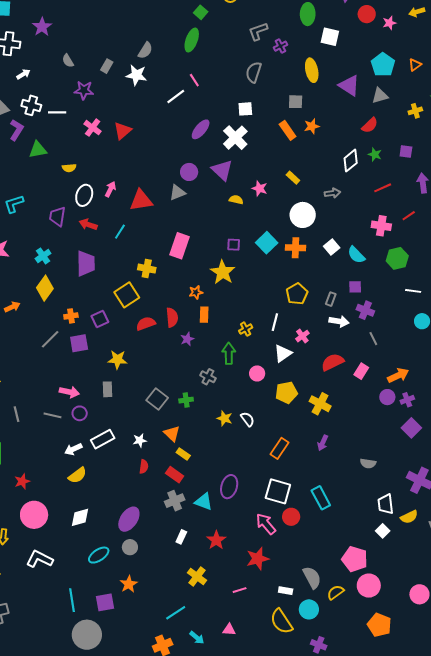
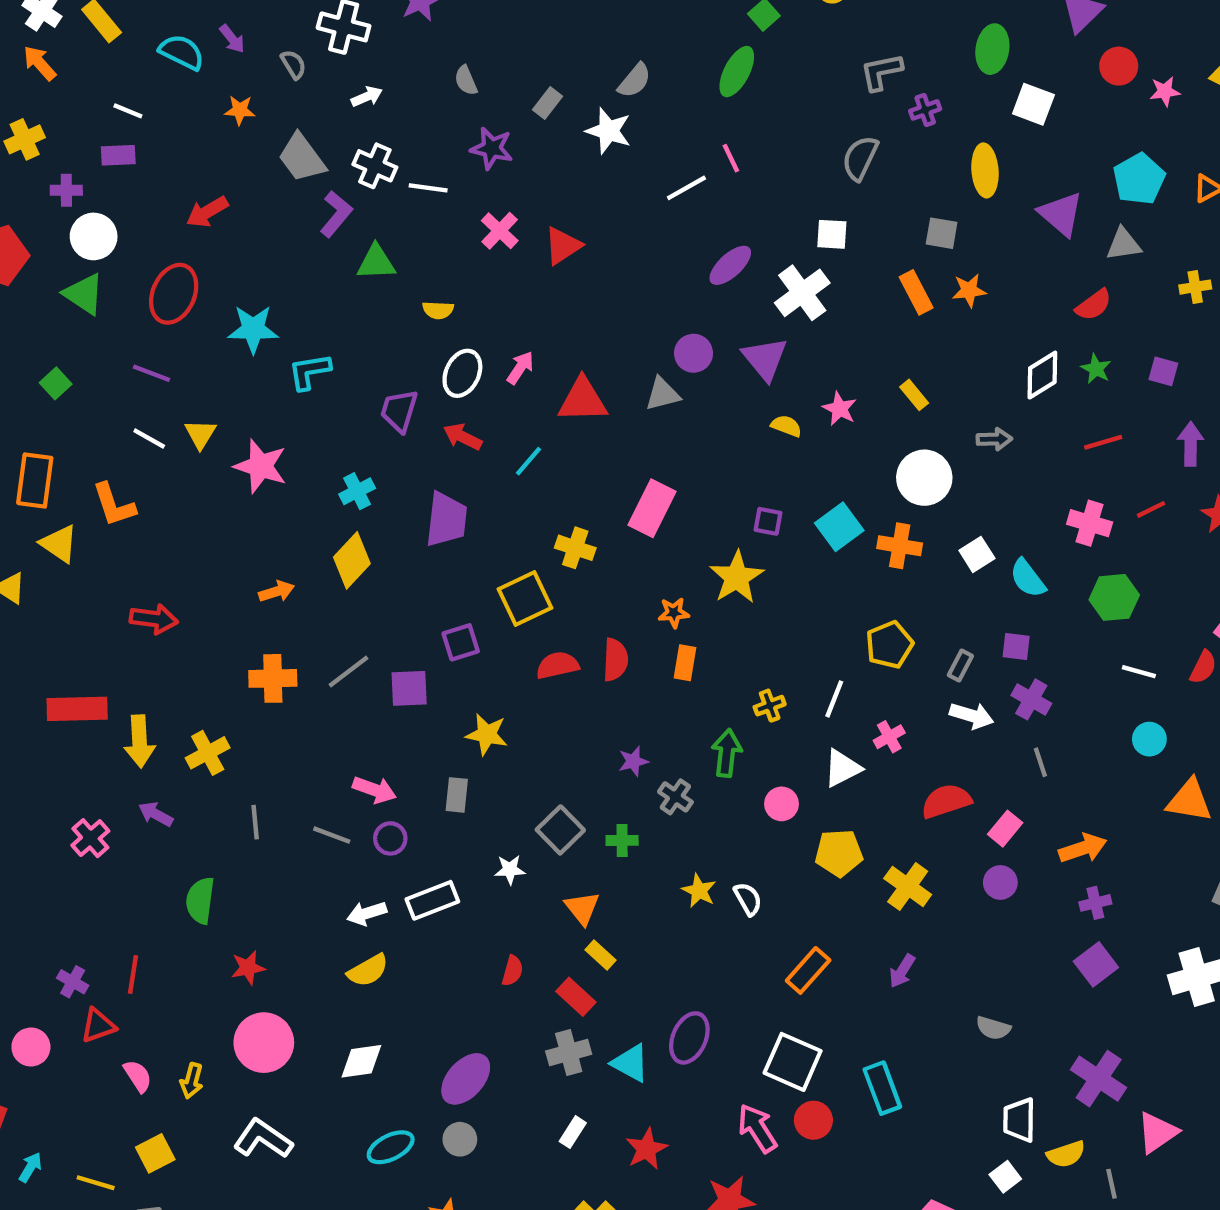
orange cross: (71, 316) -> (273, 678), moved, size x1.5
purple star: (187, 339) -> (633, 761), moved
purple circle: (387, 397) -> (1000, 882), moved
white star: (140, 440) -> (510, 870), moved

